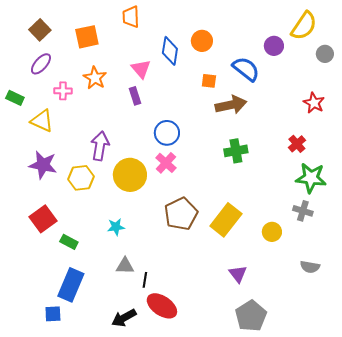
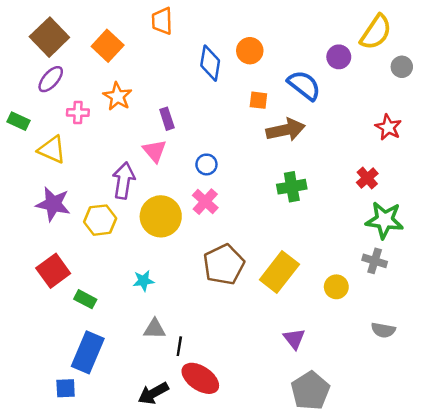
brown square: (40, 30) -> (49, 37), size x1.4
orange square: (87, 37) -> (108, 46), turned -35
pink triangle: (141, 69) -> (155, 151), moved
blue circle: (167, 133) -> (206, 164), size x0.7

